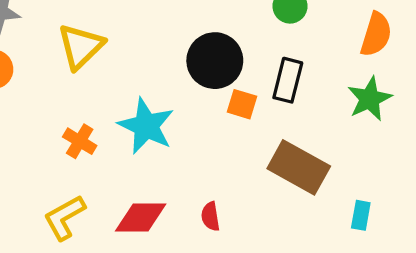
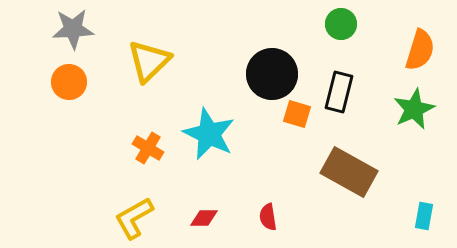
cyan rectangle: (361, 215) -> (424, 216), moved
red diamond: (141, 218) -> (204, 218), size x0.6

